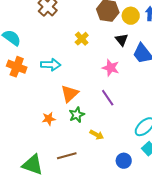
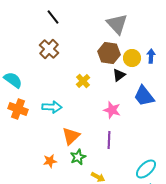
black triangle: (122, 40) -> (119, 75), moved, turned 32
purple line: (108, 98) -> (109, 140), turned 36

